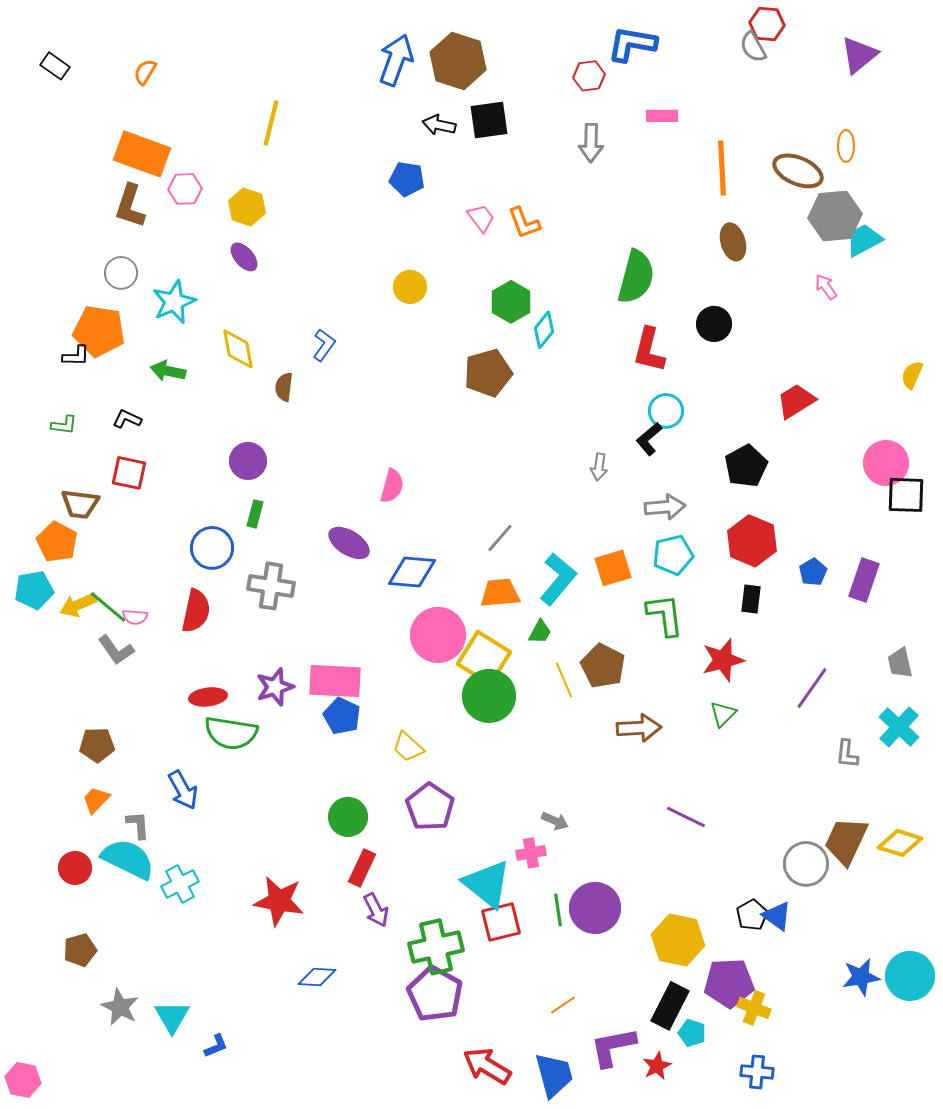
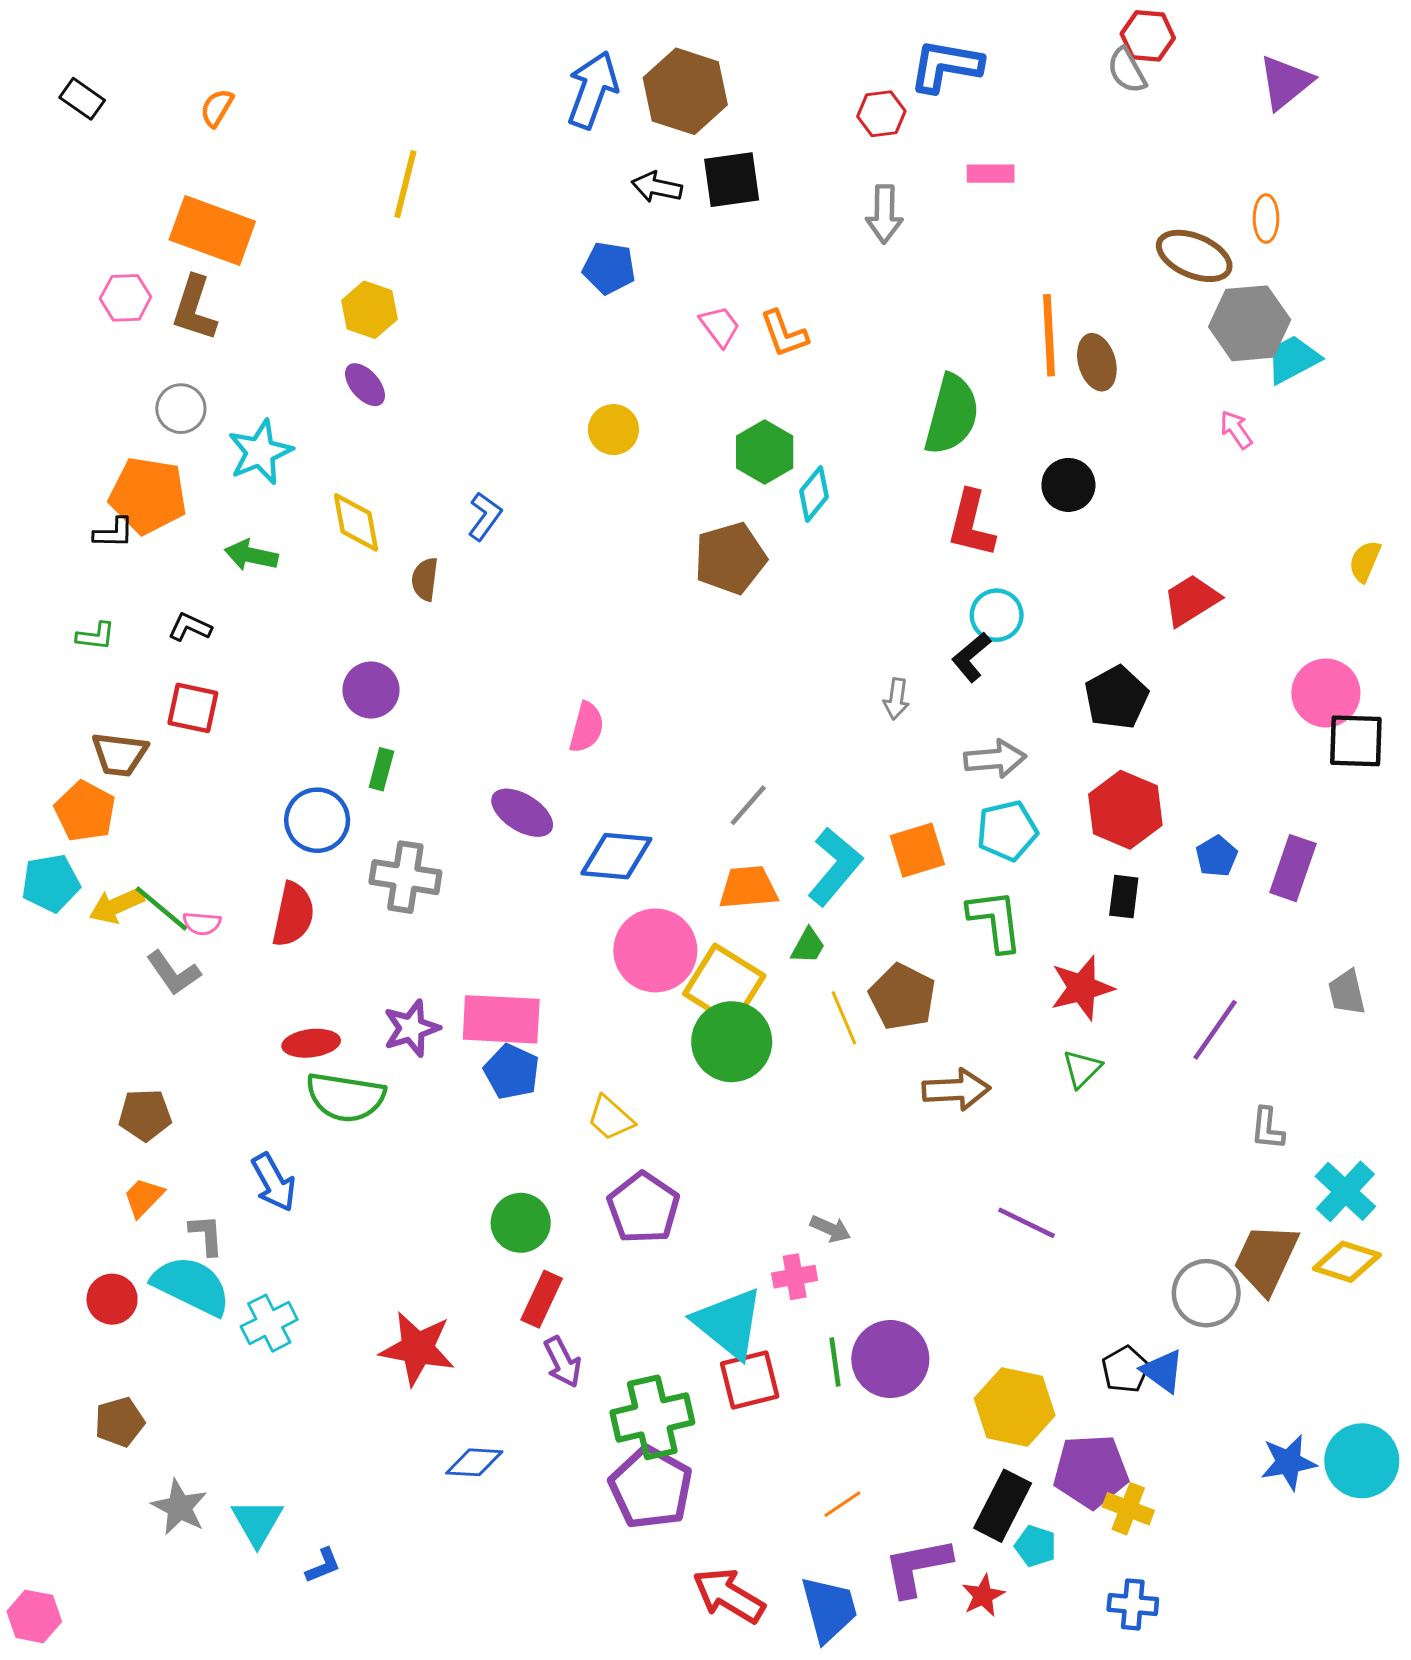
orange line: (722, 168) -> (1049, 335), moved
pink hexagon: (185, 189) -> (126, 298), moved
cyan cross: (899, 727) -> (1345, 1191), moved

